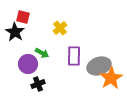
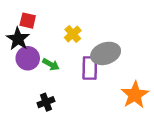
purple circle: (28, 64) -> (28, 58), moved
gray ellipse: (99, 66) -> (106, 53), moved

